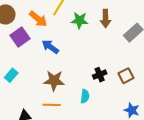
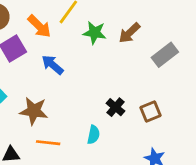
brown arrow: (106, 19) -> (129, 33), turned 42
black cross: (100, 75) -> (115, 107), turned -32
brown star: (54, 81) -> (34, 111), moved

